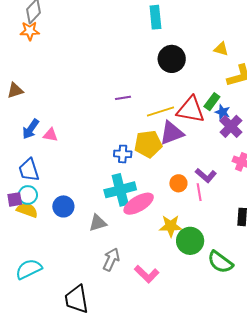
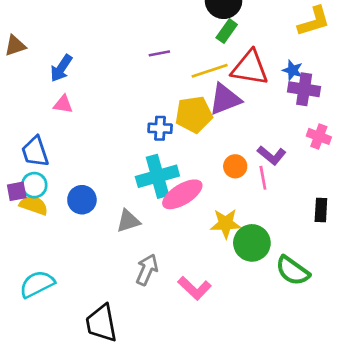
green rectangle: (212, 102) -> (227, 31), moved
purple cross: (231, 126) -> (304, 89), turned -35
blue arrow: (31, 129) -> (61, 68), moved

